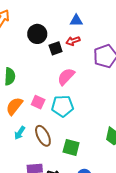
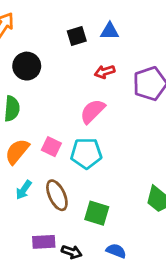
black circle: (37, 34) -> (27, 66), moved
red arrow: (73, 41) -> (105, 72), moved
black square: (56, 48) -> (77, 36), moved

